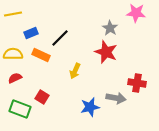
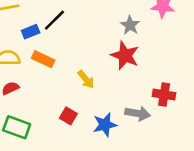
black line: (60, 38) -> (54, 20), moved
yellow arrow: (75, 71) -> (86, 79), turned -63
red square: (42, 97) -> (68, 116), moved

